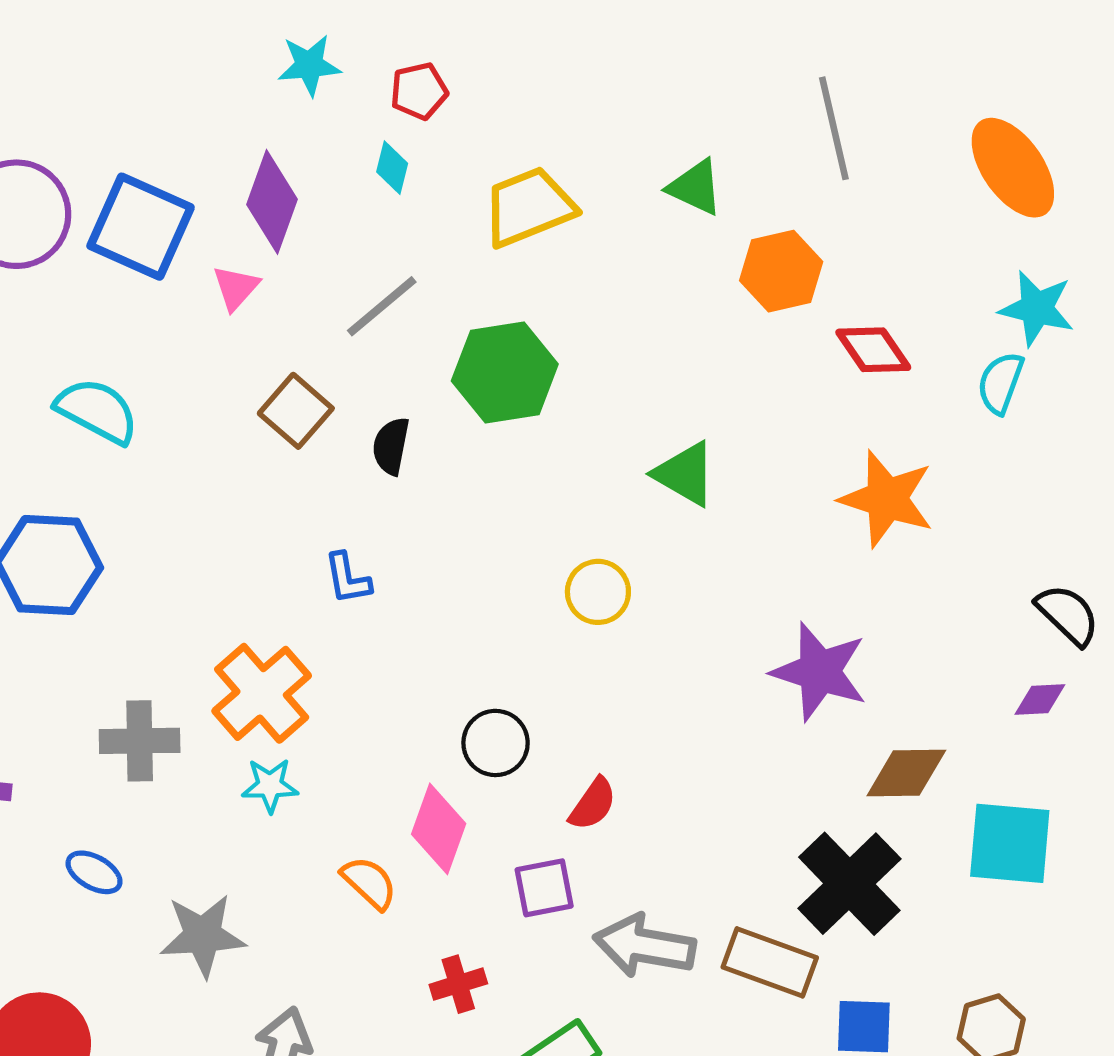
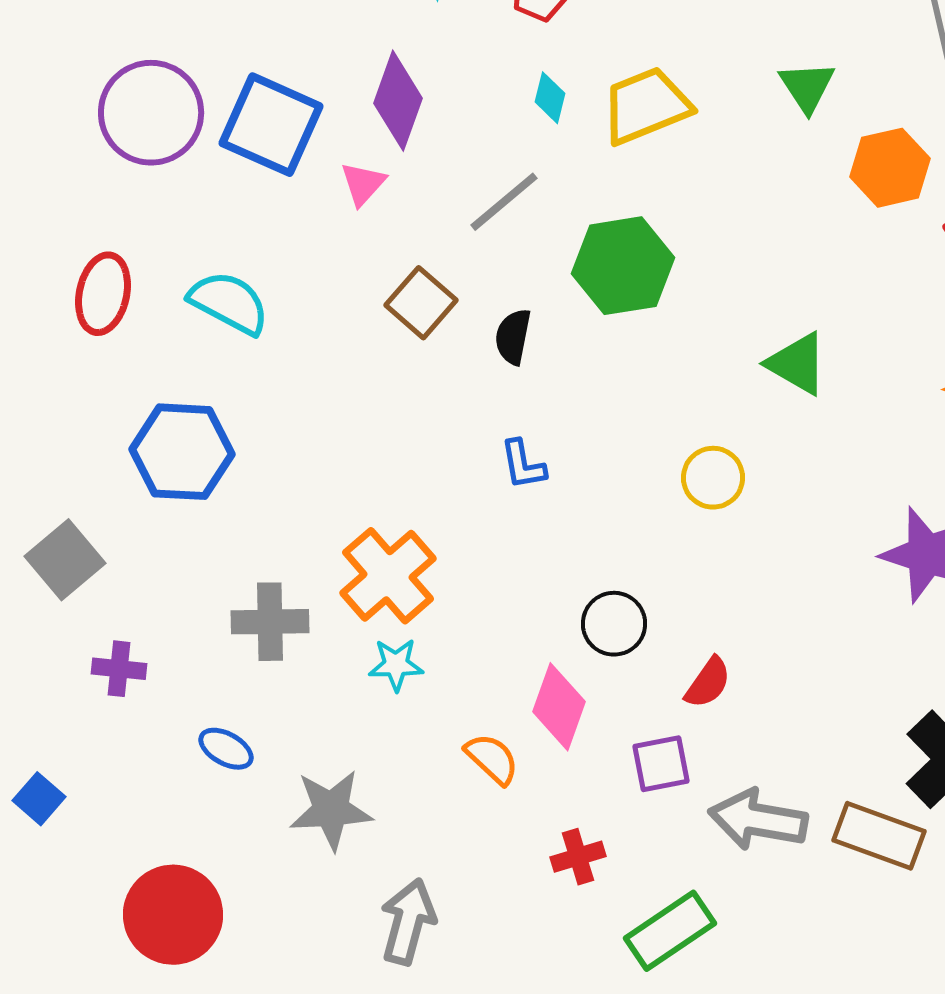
cyan diamond: (392, 168) -> (550, 98), moved
green triangle: (695, 187) -> (807, 87), turned 32
blue L-shape: (348, 578) -> (523, 465), moved

